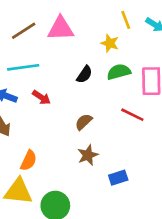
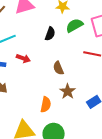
brown semicircle: (84, 122) -> (58, 68), turned -56
orange semicircle: (29, 161) -> (46, 104), moved

